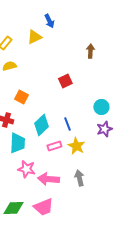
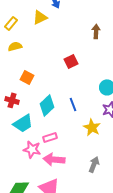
cyan trapezoid: (17, 143) -> (23, 123), turned 55
pink rectangle: (54, 146) -> (50, 137), moved
yellow star: (76, 146) -> (92, 127), moved
gray arrow: (79, 178) -> (94, 164), moved, turned 35

